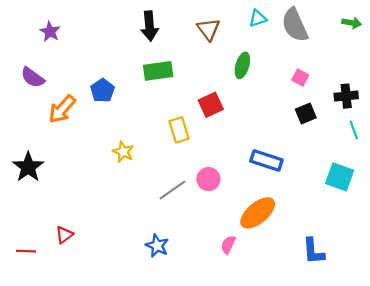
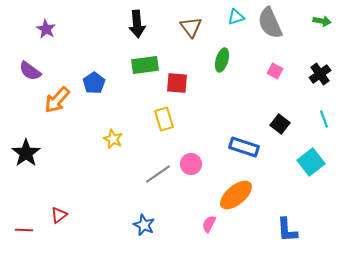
black cross: (346, 96) -> (320, 74), moved, turned -30
red square: (211, 105) -> (177, 83), moved, turned 30
black square: (306, 113) -> (280, 124), moved, turned -30
cyan square: (340, 177) -> (311, 162), turned 32

